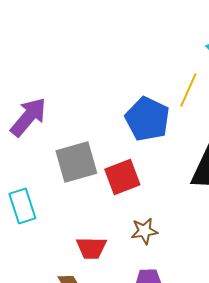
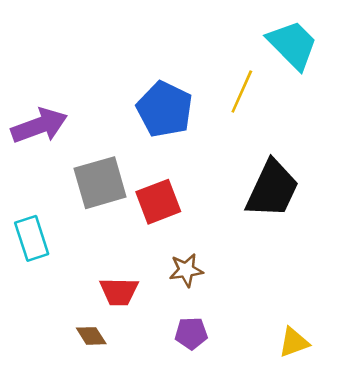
purple arrow: (28, 117) -> (39, 126), turned 30
blue pentagon: (147, 119) -> (165, 109), moved

